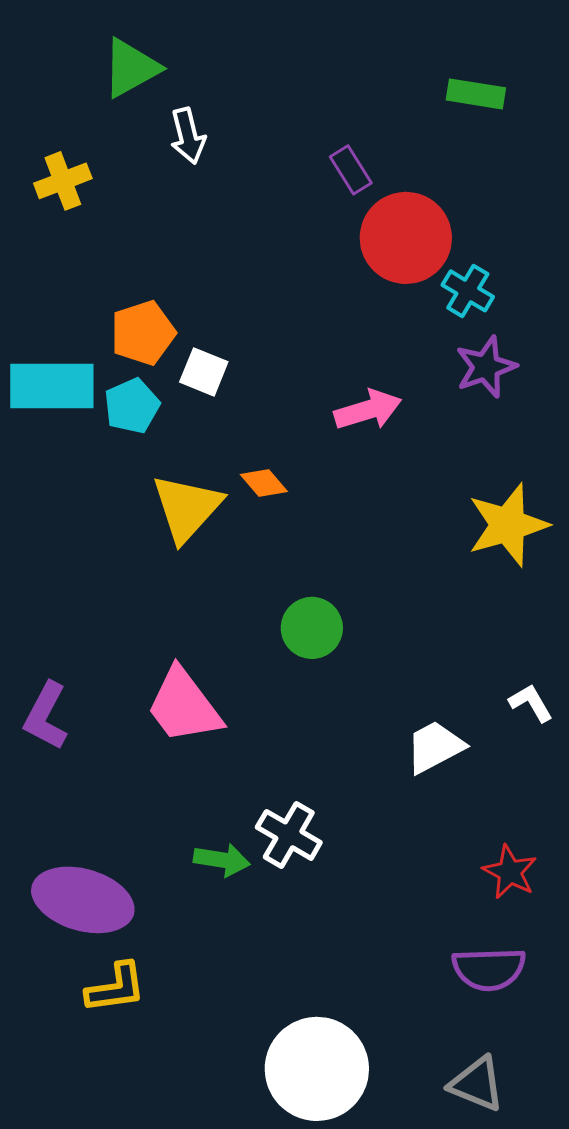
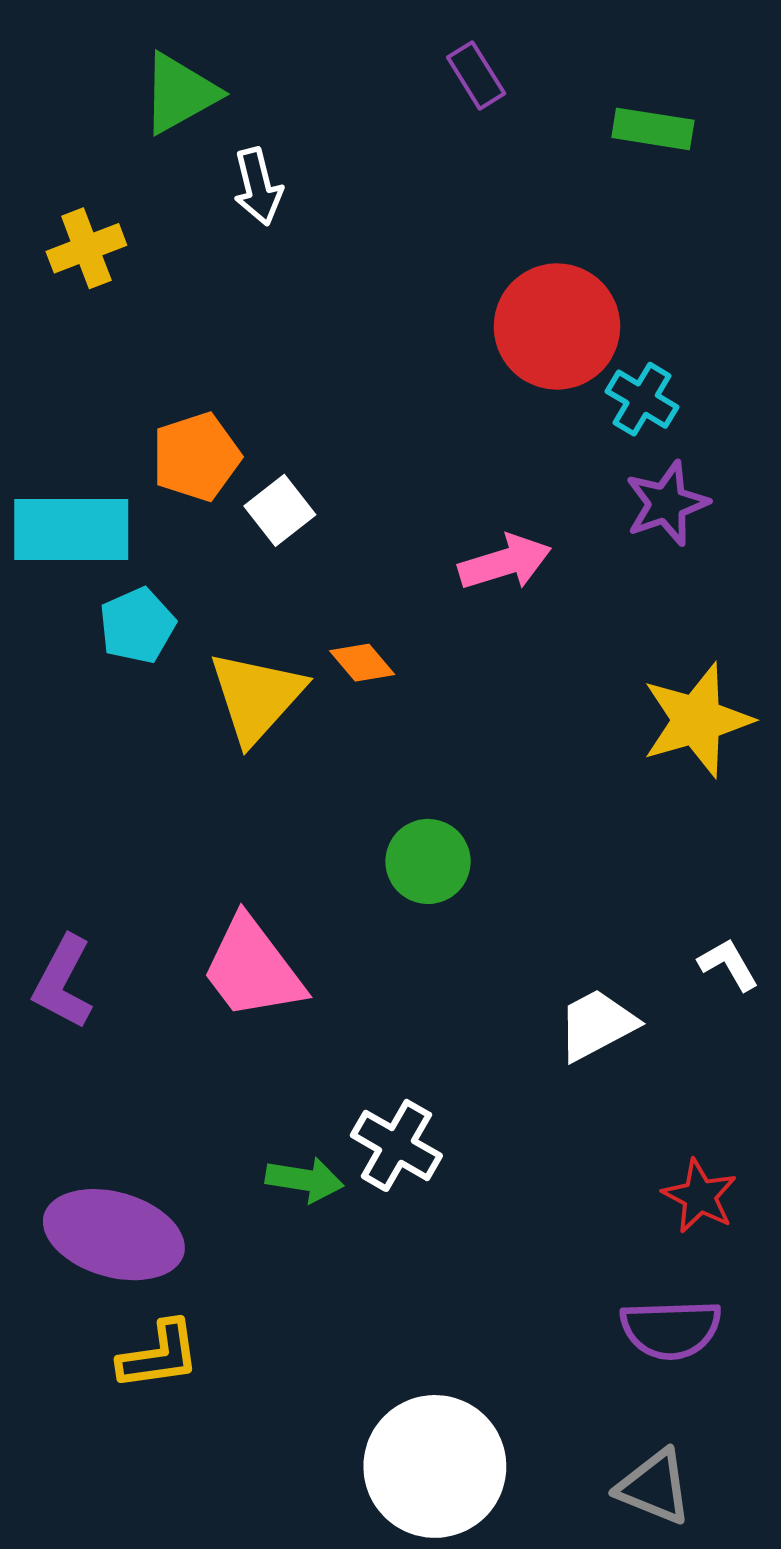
purple rectangle: (351, 170) -> (476, 75), moved
white square: (204, 372) -> (280, 510), turned 30
cyan pentagon: (132, 406) -> (137, 626), moved

